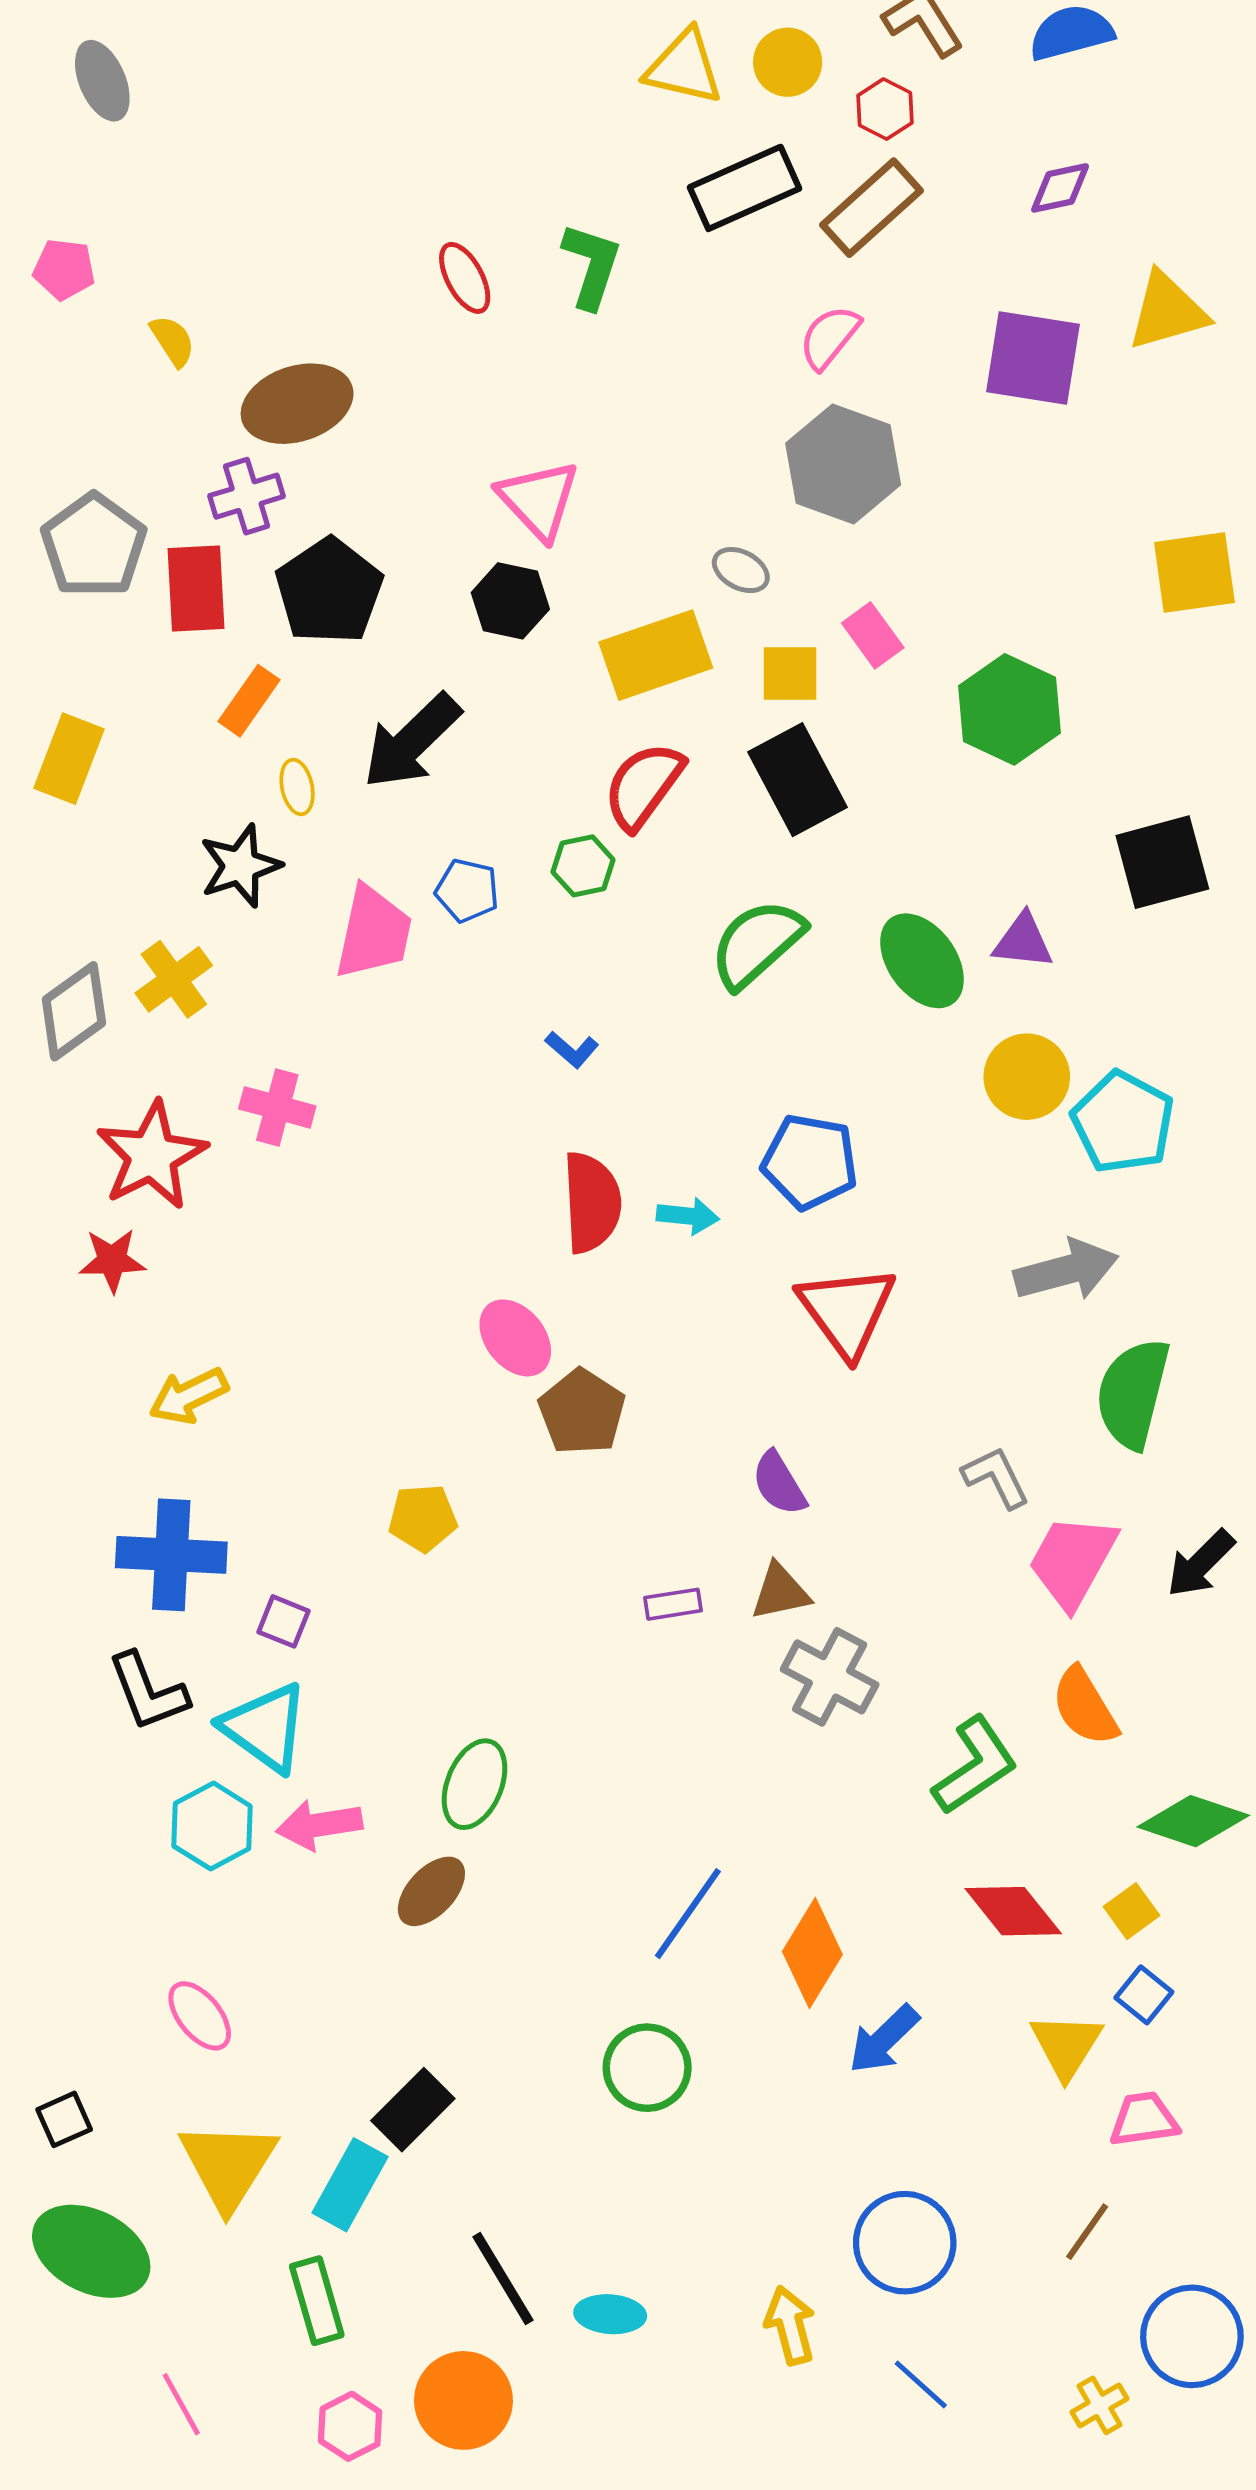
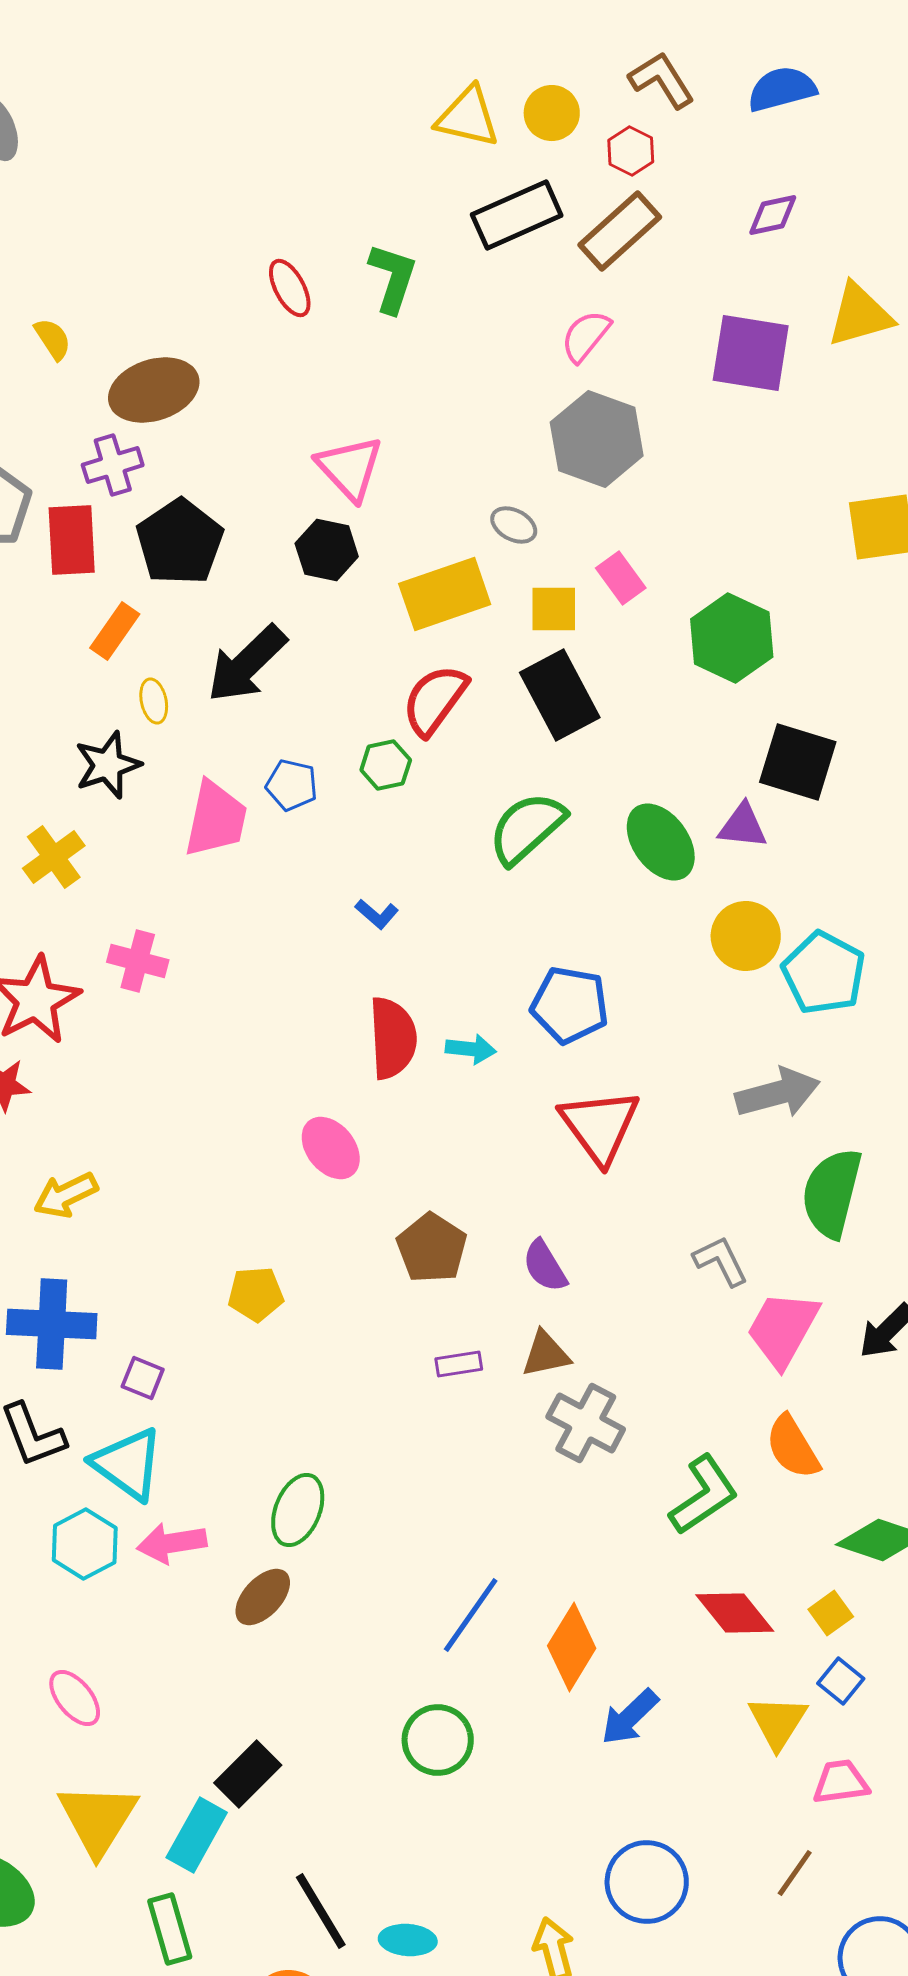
black square: (1162, 862) -> (798, 762), moved, turned 32
brown pentagon: (582, 1412) -> (432, 1248), moved

